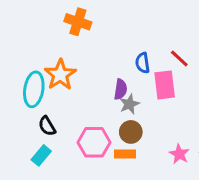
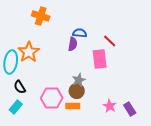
blue semicircle: (143, 63) -> (80, 33), moved, turned 104
purple semicircle: (120, 89) -> (73, 44), moved
gray star: (129, 104) -> (79, 80), moved

